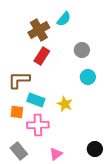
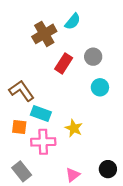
red rectangle: (42, 56) -> (64, 63), moved
brown L-shape: (19, 80) -> (22, 91), turned 55
yellow star: (65, 104) -> (74, 128), moved
pink triangle: (56, 154) -> (73, 175), moved

